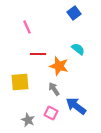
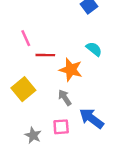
pink line: (27, 27) -> (26, 38), moved
yellow square: (20, 82) -> (23, 89), turned -36
pink square: (51, 113) -> (61, 127), turned -32

